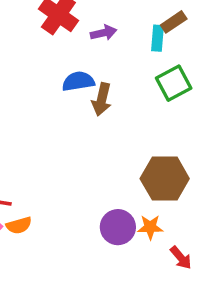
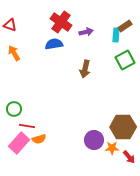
blue semicircle: (78, 81) -> (54, 44), moved
brown hexagon: (165, 179) -> (123, 127), moved
orange star: (150, 227) -> (112, 148), moved

